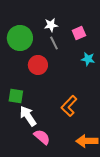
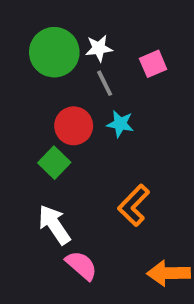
green circle: (20, 38) -> (54, 52), moved
cyan star: (88, 59) -> (120, 124), moved
green square: (16, 96) -> (54, 163), moved, turned 35

